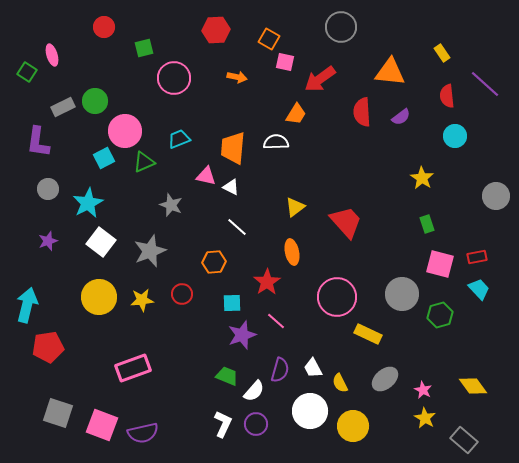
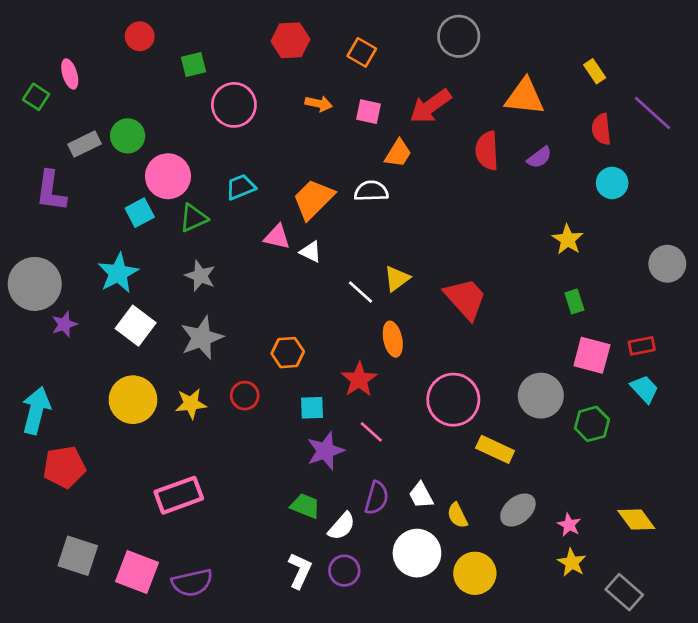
pink square: (285, 62) -> (369, 112), moved
orange trapezoid: (233, 148) -> (313, 199), turned 40
gray circle: (48, 189) -> (35, 284), moved, size x1.8
gray star: (171, 205) -> (200, 276), moved
white line: (237, 227) -> (360, 292), moved

